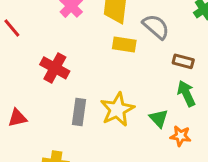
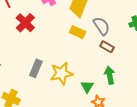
brown rectangle: (183, 61) -> (107, 47), moved
red cross: (55, 68) -> (25, 23), moved

